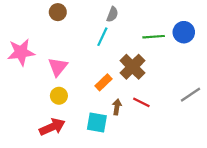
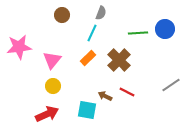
brown circle: (58, 12) -> (62, 15), moved
orange rectangle: (104, 82) -> (88, 58), moved
brown arrow: (117, 107) -> (105, 96), turned -72

